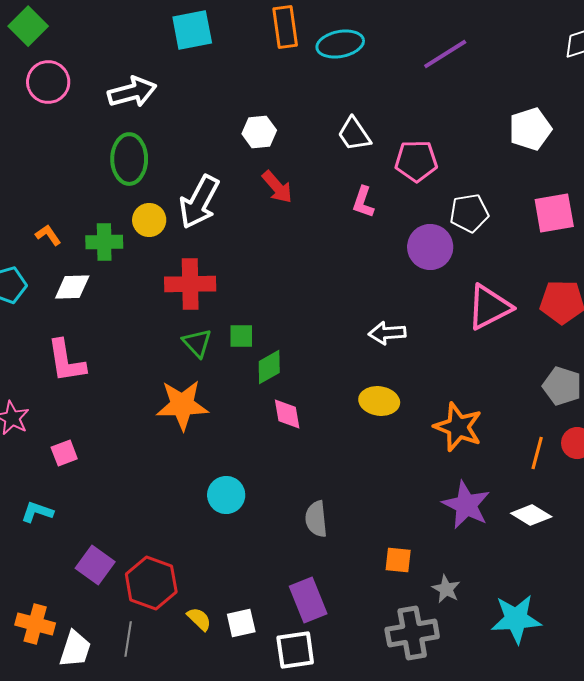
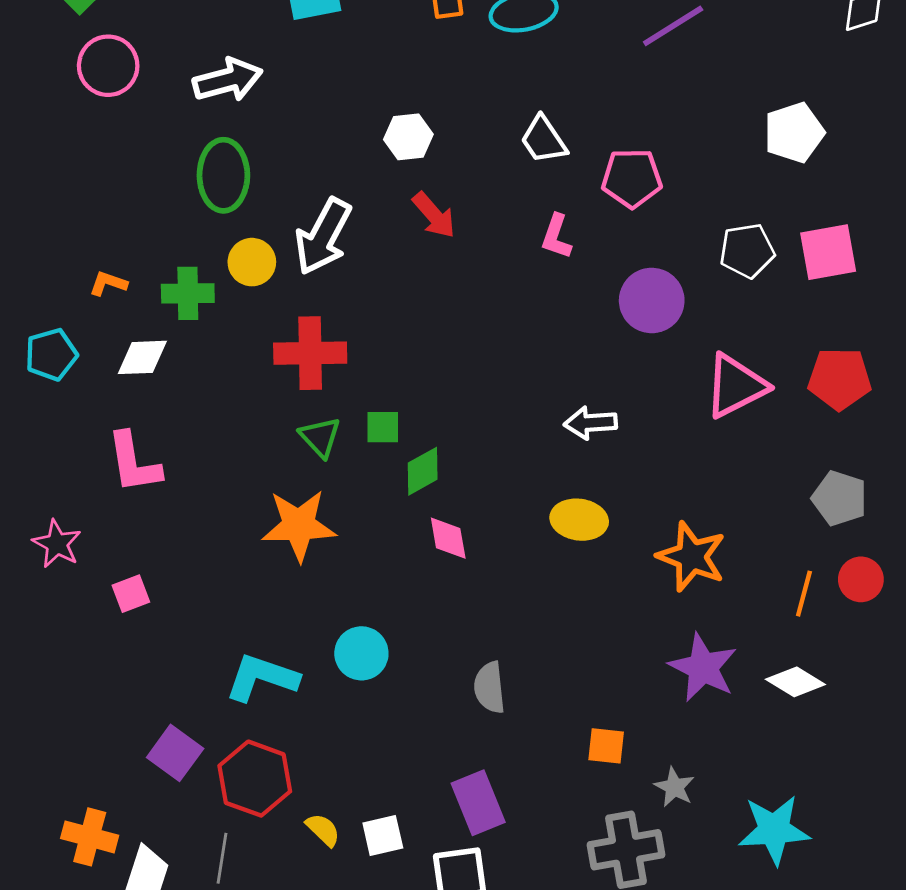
white pentagon: (469, 213) -> (747, 251), moved
orange L-shape: (48, 235) -> (108, 283), turned -36
cyan L-shape: (37, 512) -> (262, 678), moved, size x1.6

